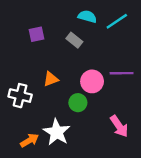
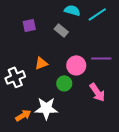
white cross: (20, 96) -> (15, 77), turned -36
pink arrow: (119, 126) -> (97, 92), moved
white star: (57, 132) -> (46, 108), turned -30

